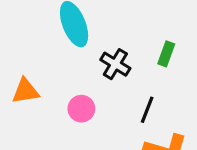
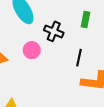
pink circle: (81, 109) -> (32, 50), moved

